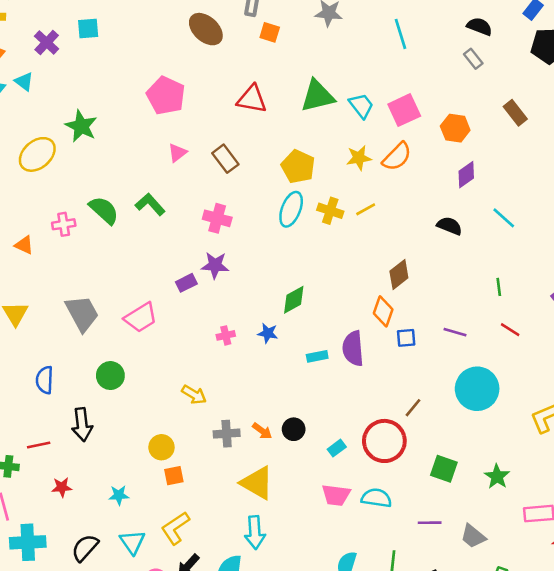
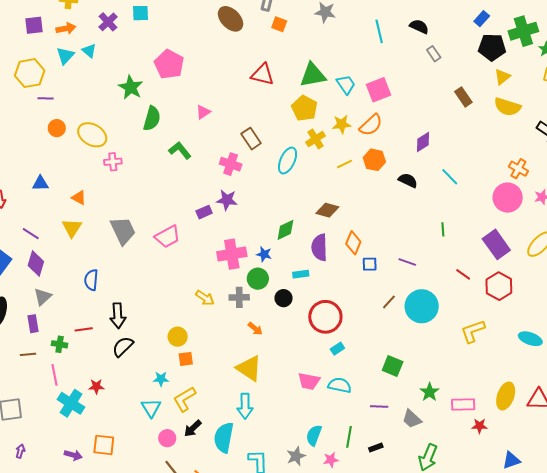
black semicircle: (480, 26) -> (419, 27), moved
pink pentagon: (166, 96) -> (169, 64), moved
orange hexagon: (455, 128) -> (374, 160), moved
yellow ellipse: (37, 154) -> (92, 135), moved, turned 68
brown rectangle: (225, 159) -> (251, 139), moved
yellow pentagon: (298, 167) -> (304, 108), moved
green semicircle: (104, 210) -> (152, 118), moved, turned 60
yellow cross: (330, 211) -> (316, 139), moved, turned 36
orange triangle: (24, 245) -> (79, 198), moved
brown diamond: (399, 275) -> (327, 210), moved, turned 50
red line: (510, 330) -> (463, 274), moved
pink cross: (226, 335) -> (232, 254), size x2.0
purple semicircle: (353, 348) -> (319, 247), moved
green circle: (110, 376) -> (258, 279), moved
brown line: (413, 408) -> (389, 302), moved
black circle: (294, 429) -> (284, 298), moved
gray cross: (227, 434) -> (239, 297), moved
red circle: (384, 441) -> (325, 317), moved
cyan rectangle: (337, 448) -> (337, 349), moved
green star: (497, 477) -> (430, 392), moved
red star: (62, 487) -> (96, 386), moved
cyan star: (119, 495) -> (161, 379), moved
cyan cross: (28, 542) -> (71, 403), turned 32
black semicircle: (85, 548) -> (123, 347), moved

